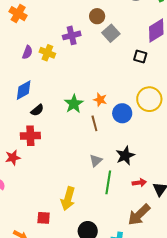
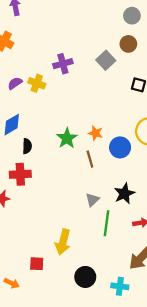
brown circle: (97, 16) -> (128, 44), moved
purple semicircle: (27, 52) -> (15, 83), turned -144
black semicircle: (37, 110) -> (27, 146), turned -48

